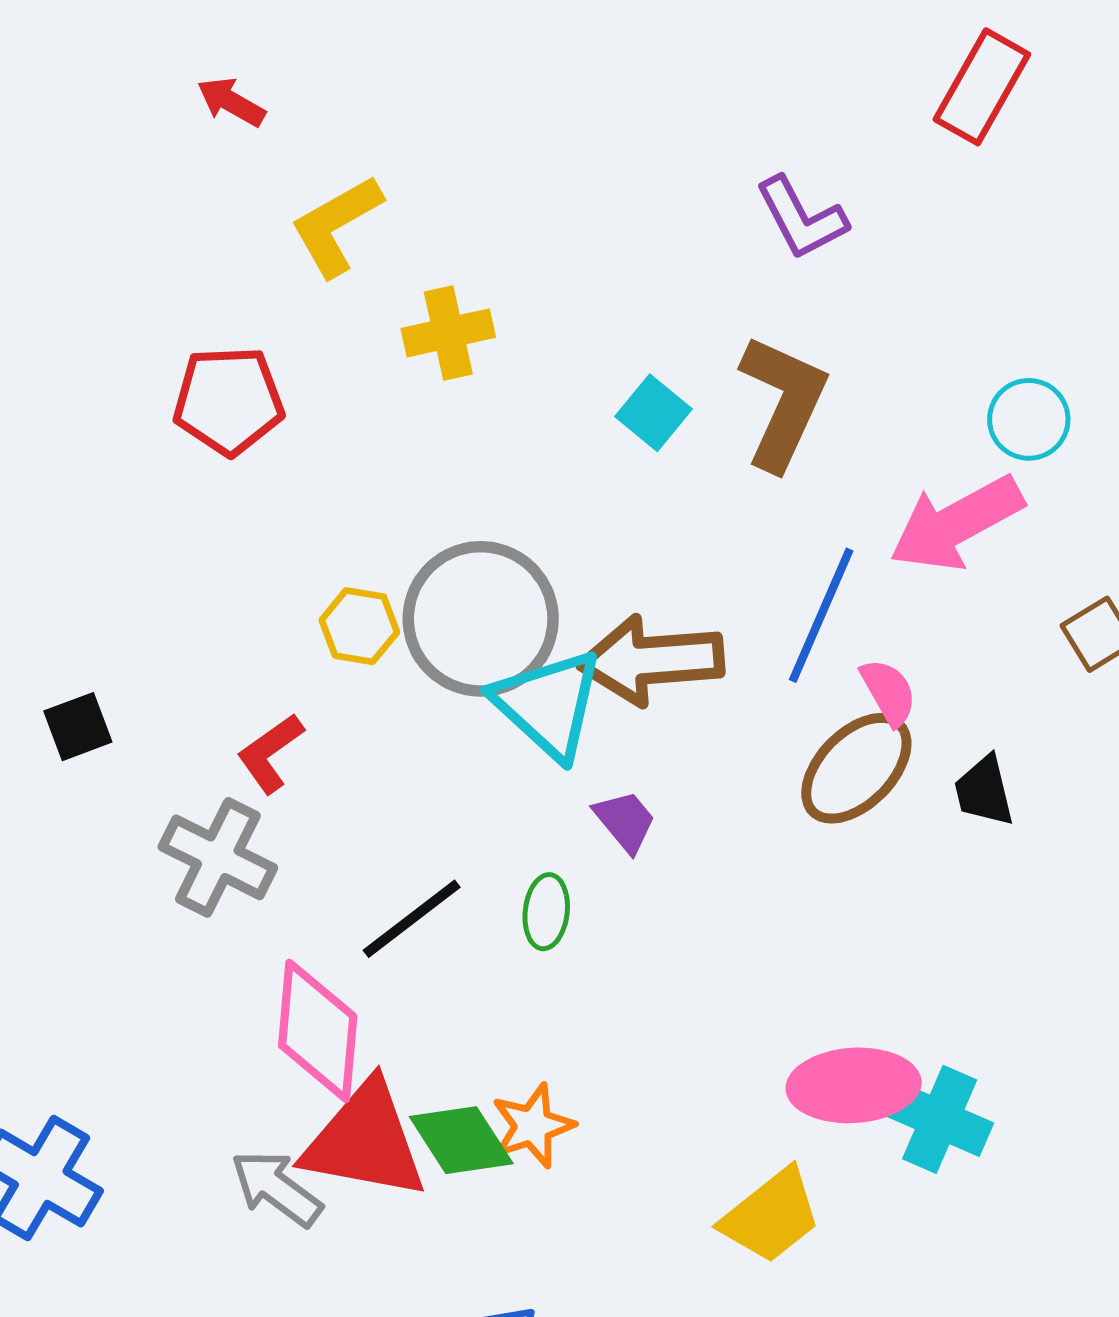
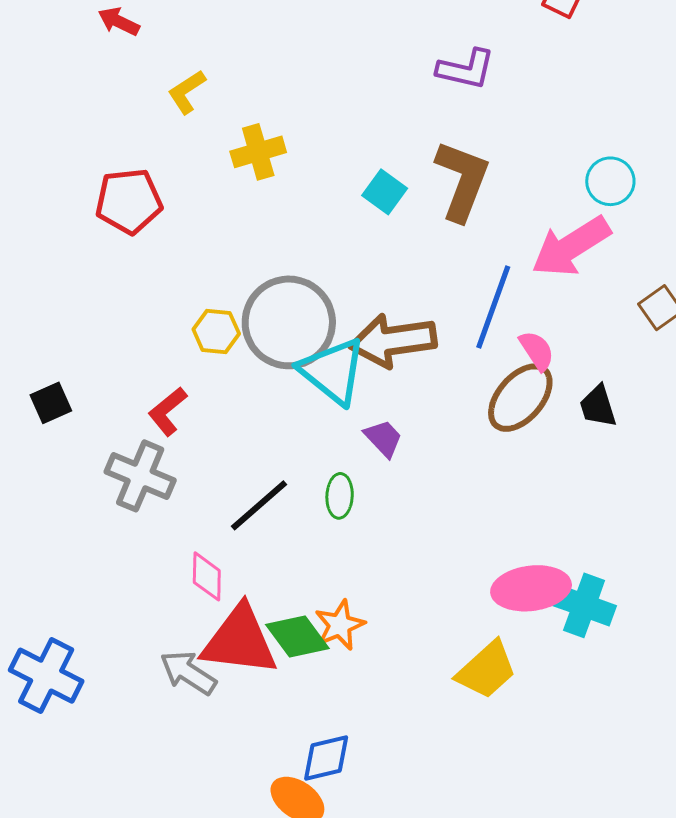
purple L-shape: (801, 218) -> (466, 69), turned -46
yellow L-shape: (336, 226) -> (187, 92), size x0.7
pink diamond: (318, 1031) -> (207, 576), size x0.6

